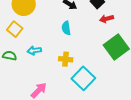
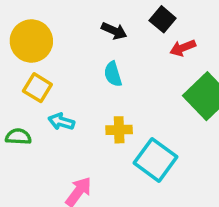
yellow square: (15, 29) -> (37, 88), moved
cyan arrow: (34, 50) -> (61, 122), turned 32

